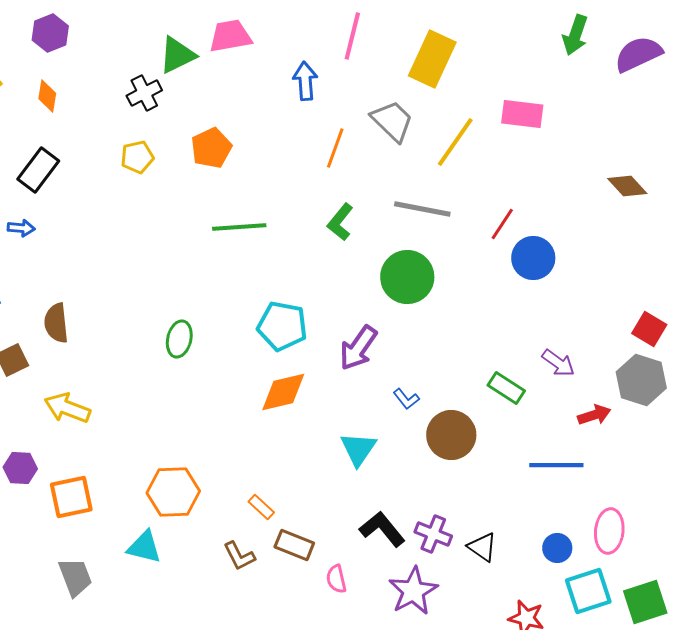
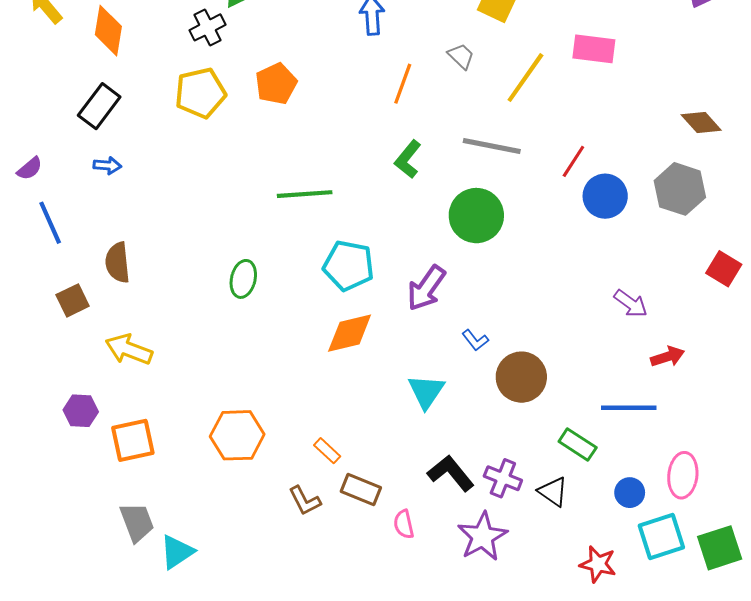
orange diamond: (47, 96) -> (108, 31), size x1.5
gray trapezoid: (392, 121) -> (461, 56), size x0.6
yellow pentagon: (137, 157) -> (200, 93), size x1.5
green line: (239, 227) -> (305, 194), moved
blue arrow: (21, 228) -> (107, 165), moved
gray hexagon: (641, 380) -> (680, 189), moved
green rectangle: (506, 388) -> (578, 445), moved
cyan triangle: (144, 547) -> (177, 552), moved, turned -48

